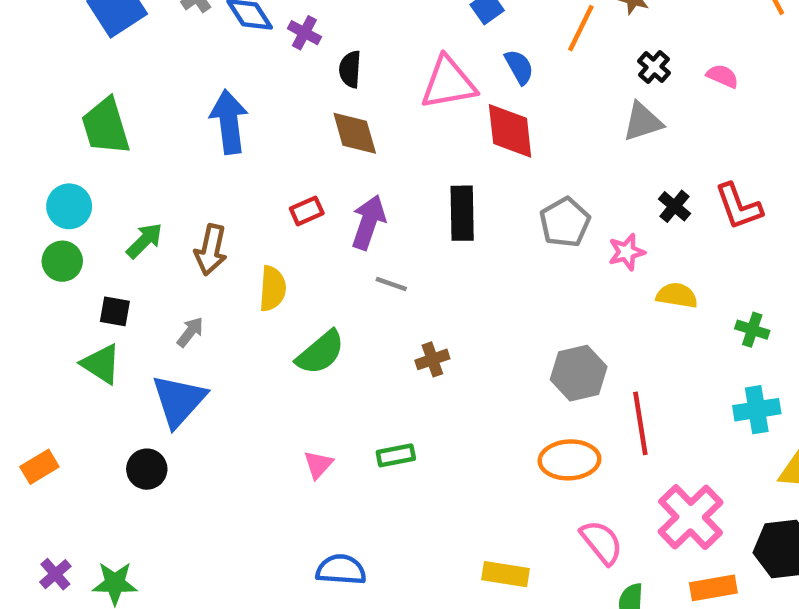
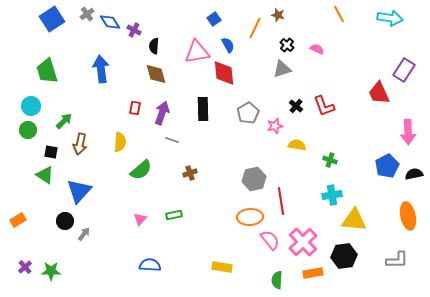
red rectangle: (307, 211) -> (135, 108), turned -56
brown arrow: (211, 250) -> (80, 144), moved
gray arrow: (190, 332) -> (84, 234), moved
pink semicircle: (601, 542) -> (270, 240), moved

